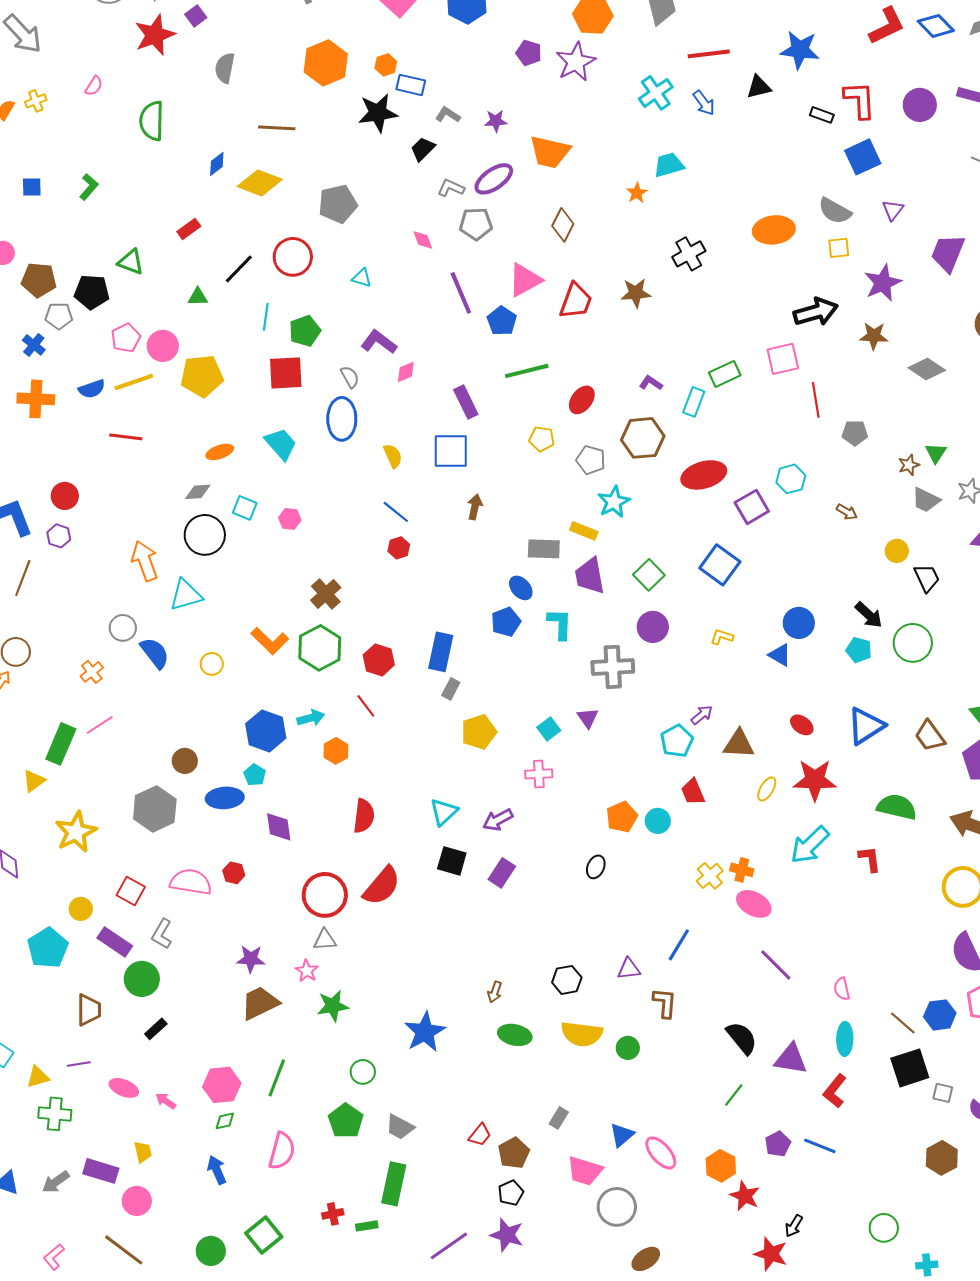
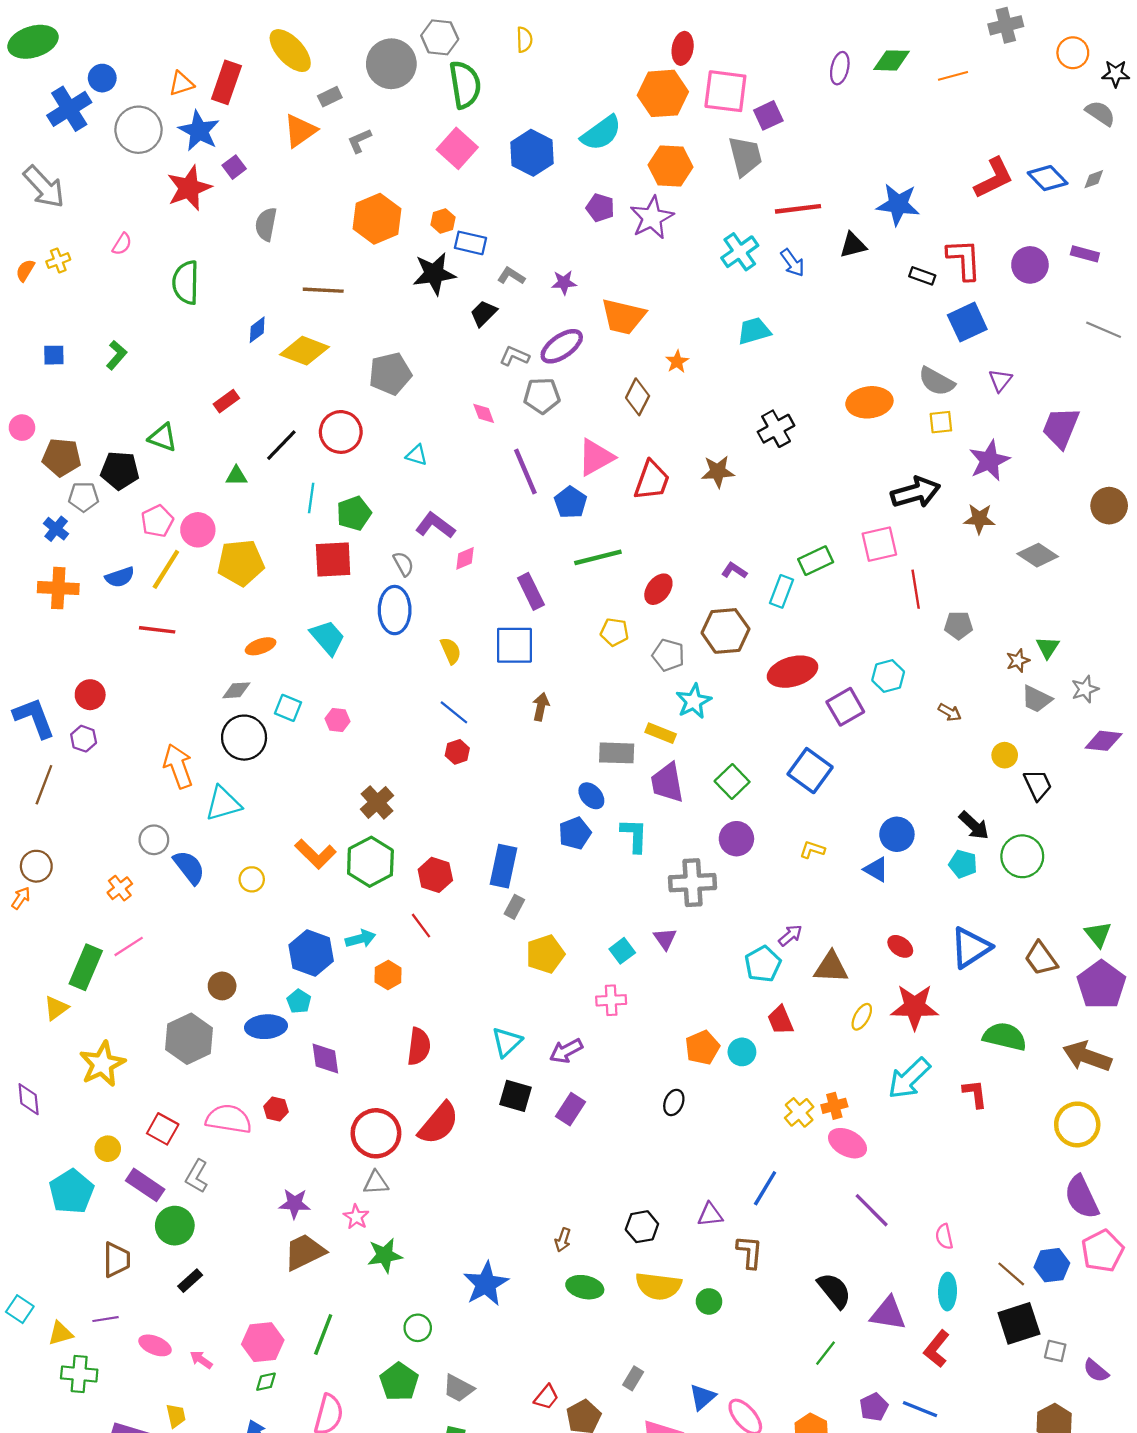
orange star: (637, 193) -> (677, 362), moved
yellow line: (134, 382) -> (166, 569), turned -39
orange cross: (742, 870) -> (834, 1106), turned -30

